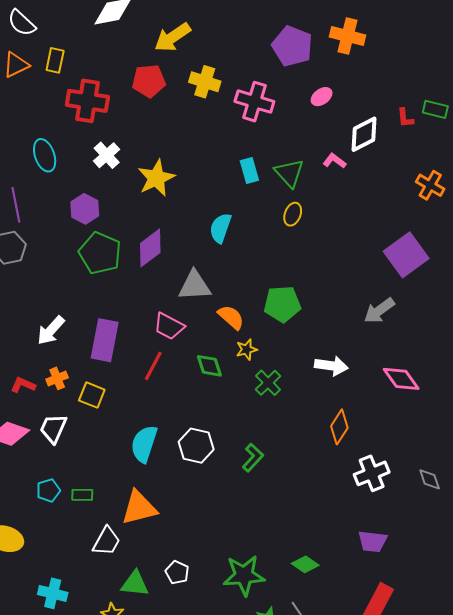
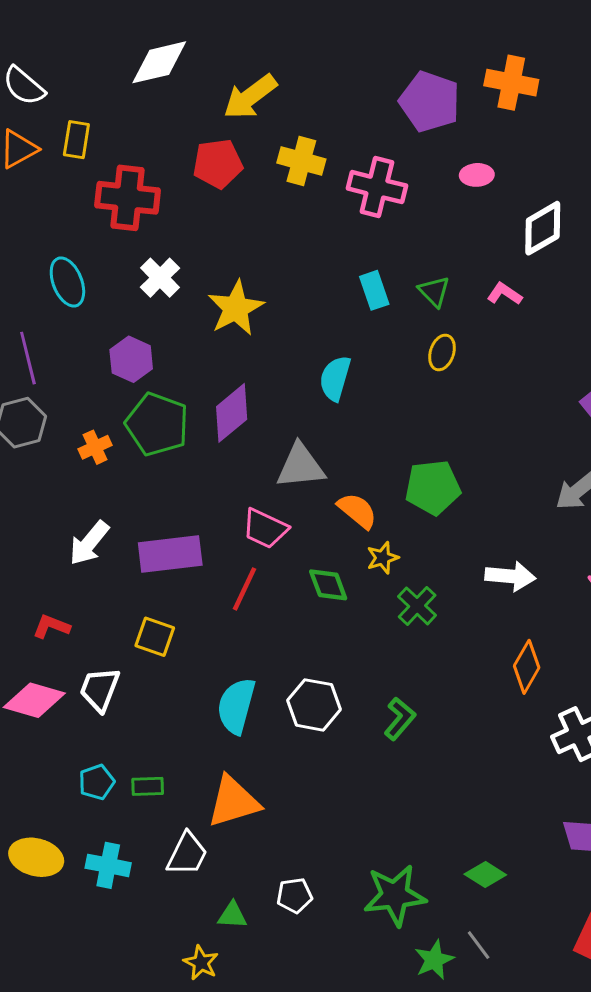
pink ellipse: (322, 97) -> (477, 175), turned 35
pink L-shape: (335, 161) -> (504, 294), moved
green triangle: (289, 173) -> (434, 291), size x0.7
purple rectangle: (105, 340) -> (170, 554), turned 75
orange cross: (57, 378) -> (95, 447), moved
white pentagon: (177, 572) -> (295, 895), turned -30
green triangle: (135, 584) -> (232, 915), size x0.7
cyan cross: (53, 593) -> (108, 865), moved

